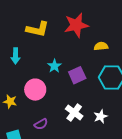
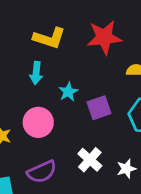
cyan arrow: (16, 56) -> (36, 73), moved
purple semicircle: (41, 124) -> (42, 172), size x1.5

